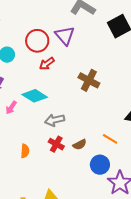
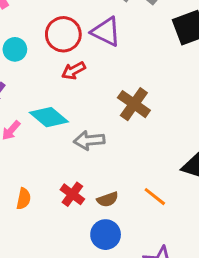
purple triangle: (65, 36) -> (106, 32), turned -30
gray arrow: (55, 120) -> (89, 140), moved
blue circle: (100, 165) -> (106, 235), moved

